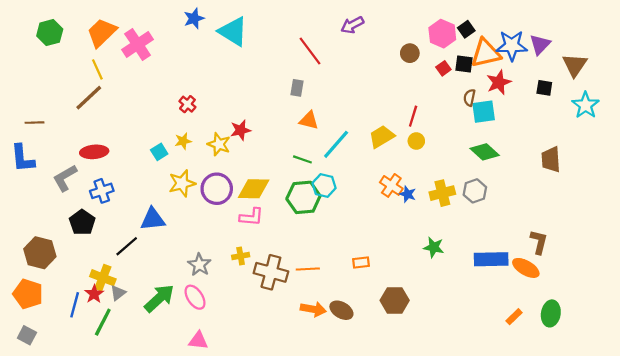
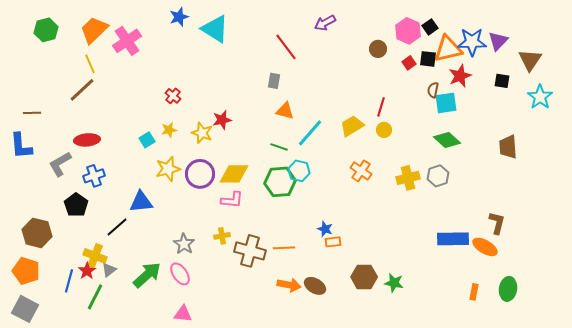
blue star: (408, 194) -> (325, 229), moved
green star: (434, 247) -> (394, 283), moved
orange rectangle: (514, 317) -> (474, 292), turned -35
gray square: (27, 335) -> (25, 309), size x1.5

